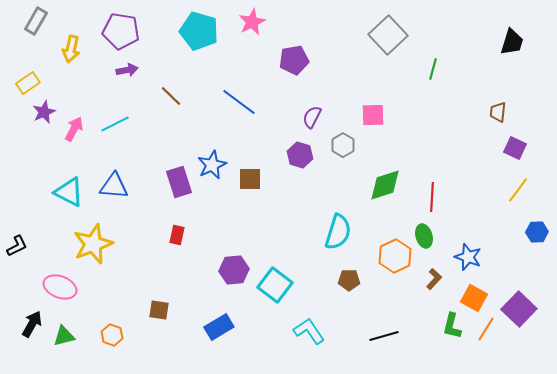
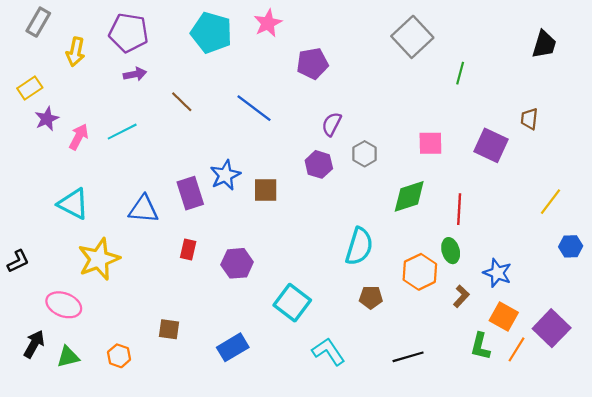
pink square: (373, 115) -> (430, 143), moved
purple square: (515, 148) -> (491, 145), moved, size x1.4
blue triangle: (114, 186) -> (143, 209), moved
purple hexagon: (234, 270) -> (237, 263), moved

